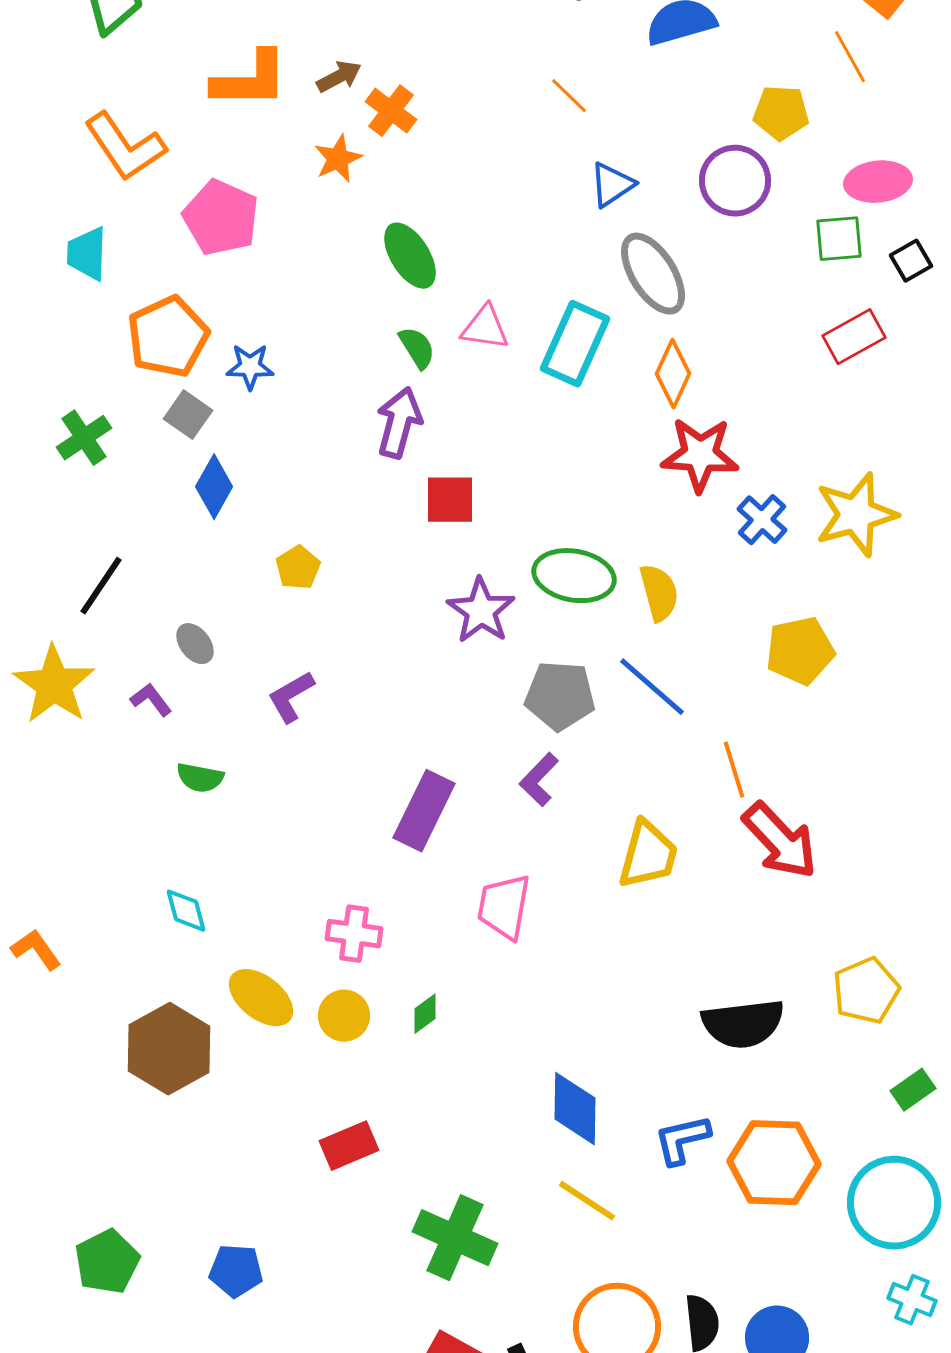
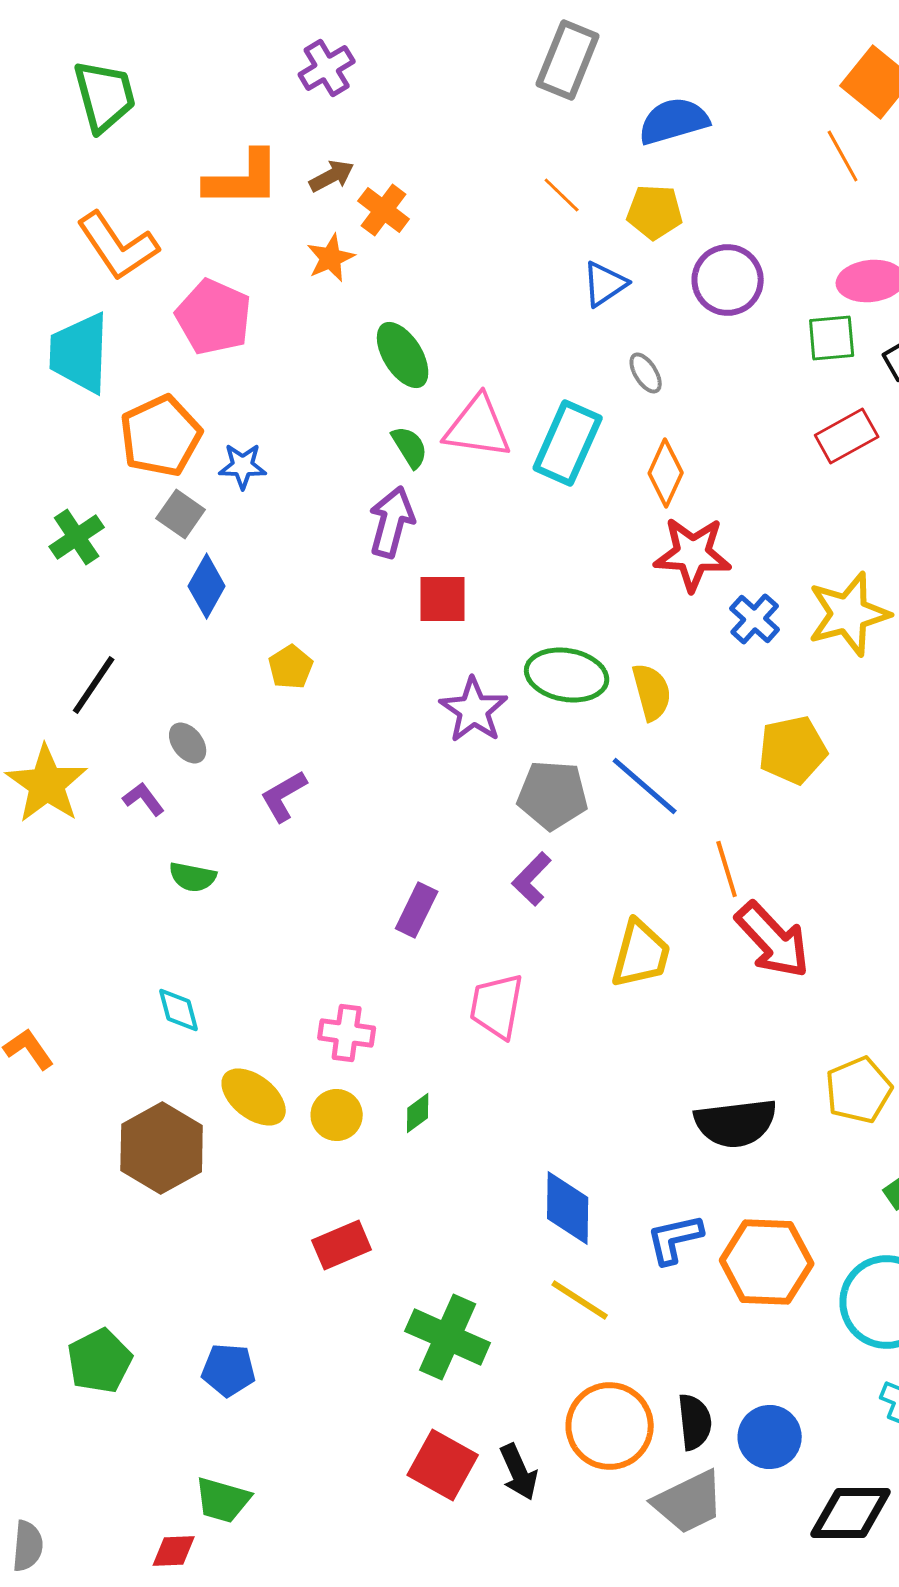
yellow pentagon: (781, 113) -> (655, 212), moved
cyan trapezoid: (87, 254) -> (80, 353), size x1.5
gray ellipse: (653, 274) -> (646, 373), size x0.5
pink triangle: (485, 328) -> (478, 427), size x1.4
purple rectangle: (424, 811) -> (417, 910), size x0.7

